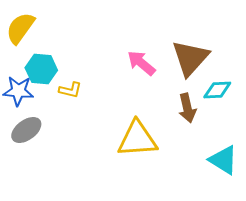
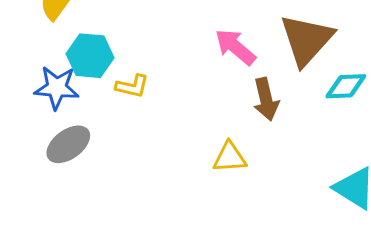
brown arrow: (187, 108) -> (266, 99), moved
yellow triangle: (137, 139) -> (230, 157), size x0.6

